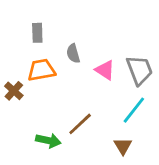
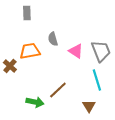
gray rectangle: (37, 33) -> (27, 13), moved
cyan line: (134, 110) -> (97, 80), turned -55

